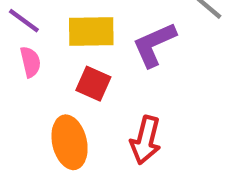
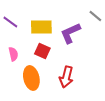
pink semicircle: (30, 62) -> (13, 54), moved

